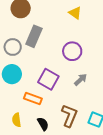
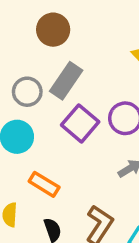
purple square: (48, 79) -> (80, 123), moved

